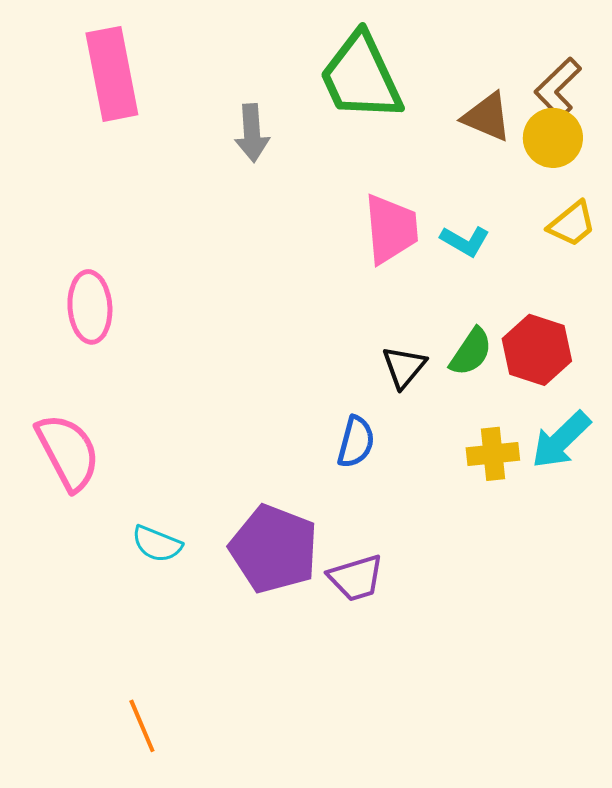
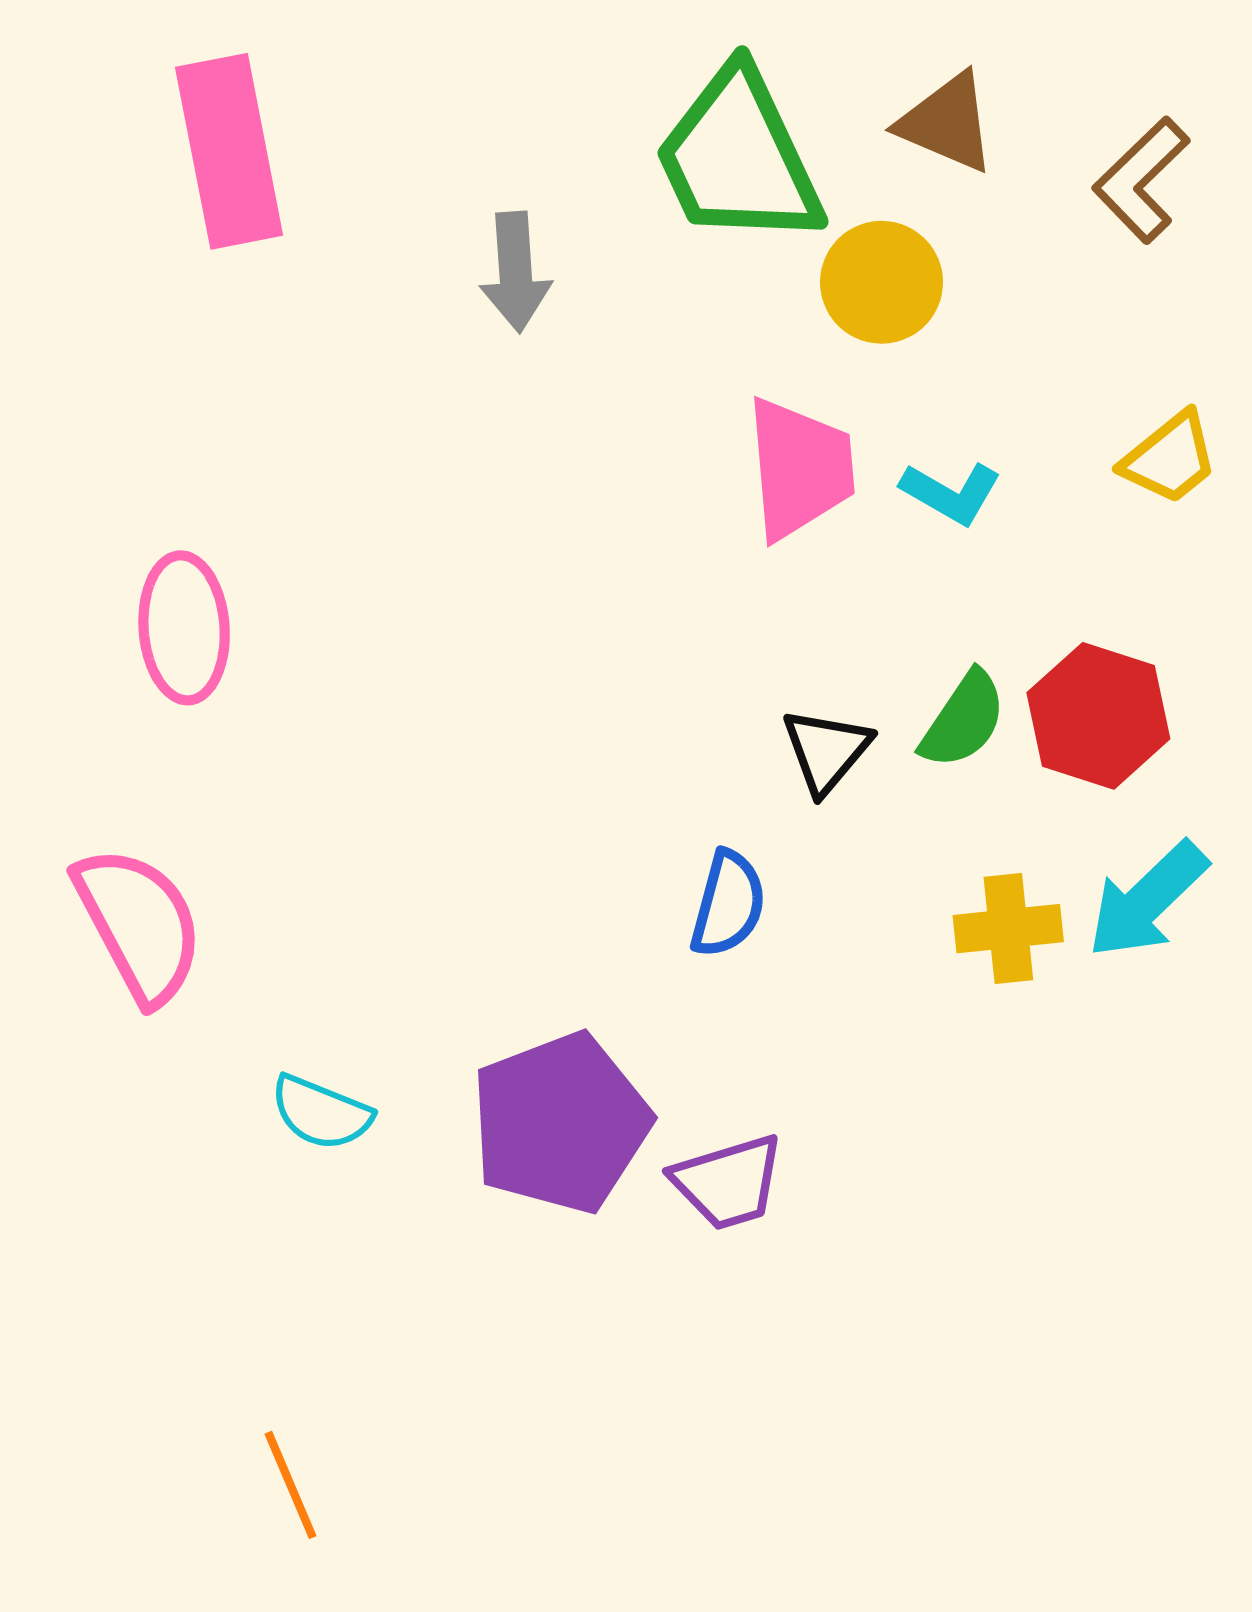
brown triangle: (487, 117) -> (947, 123), moved
yellow circle: (553, 138) -> (882, 282), moved
purple pentagon: (274, 549) -> (560, 1123), turned 30

